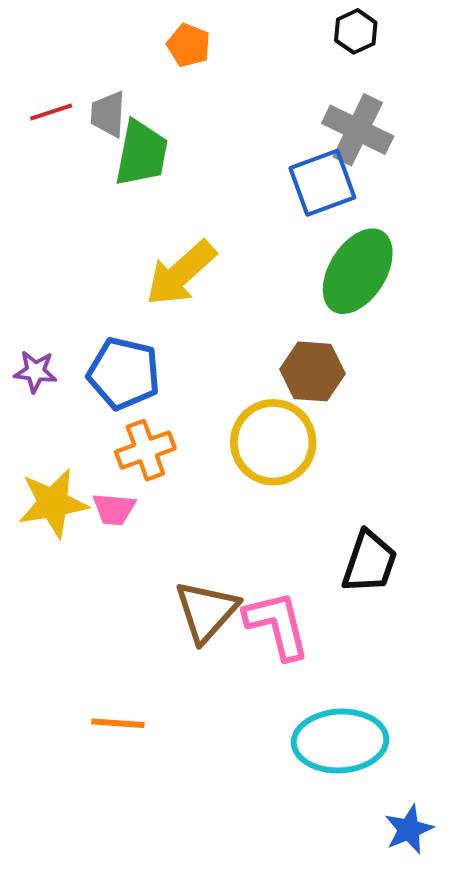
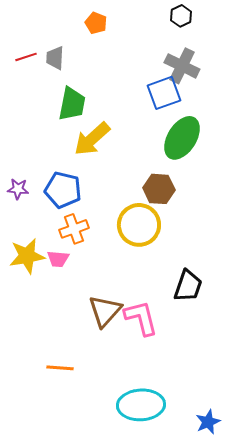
green trapezoid: (142, 153) -> (72, 104), moved
cyan ellipse: (340, 741) -> (141, 405), moved

